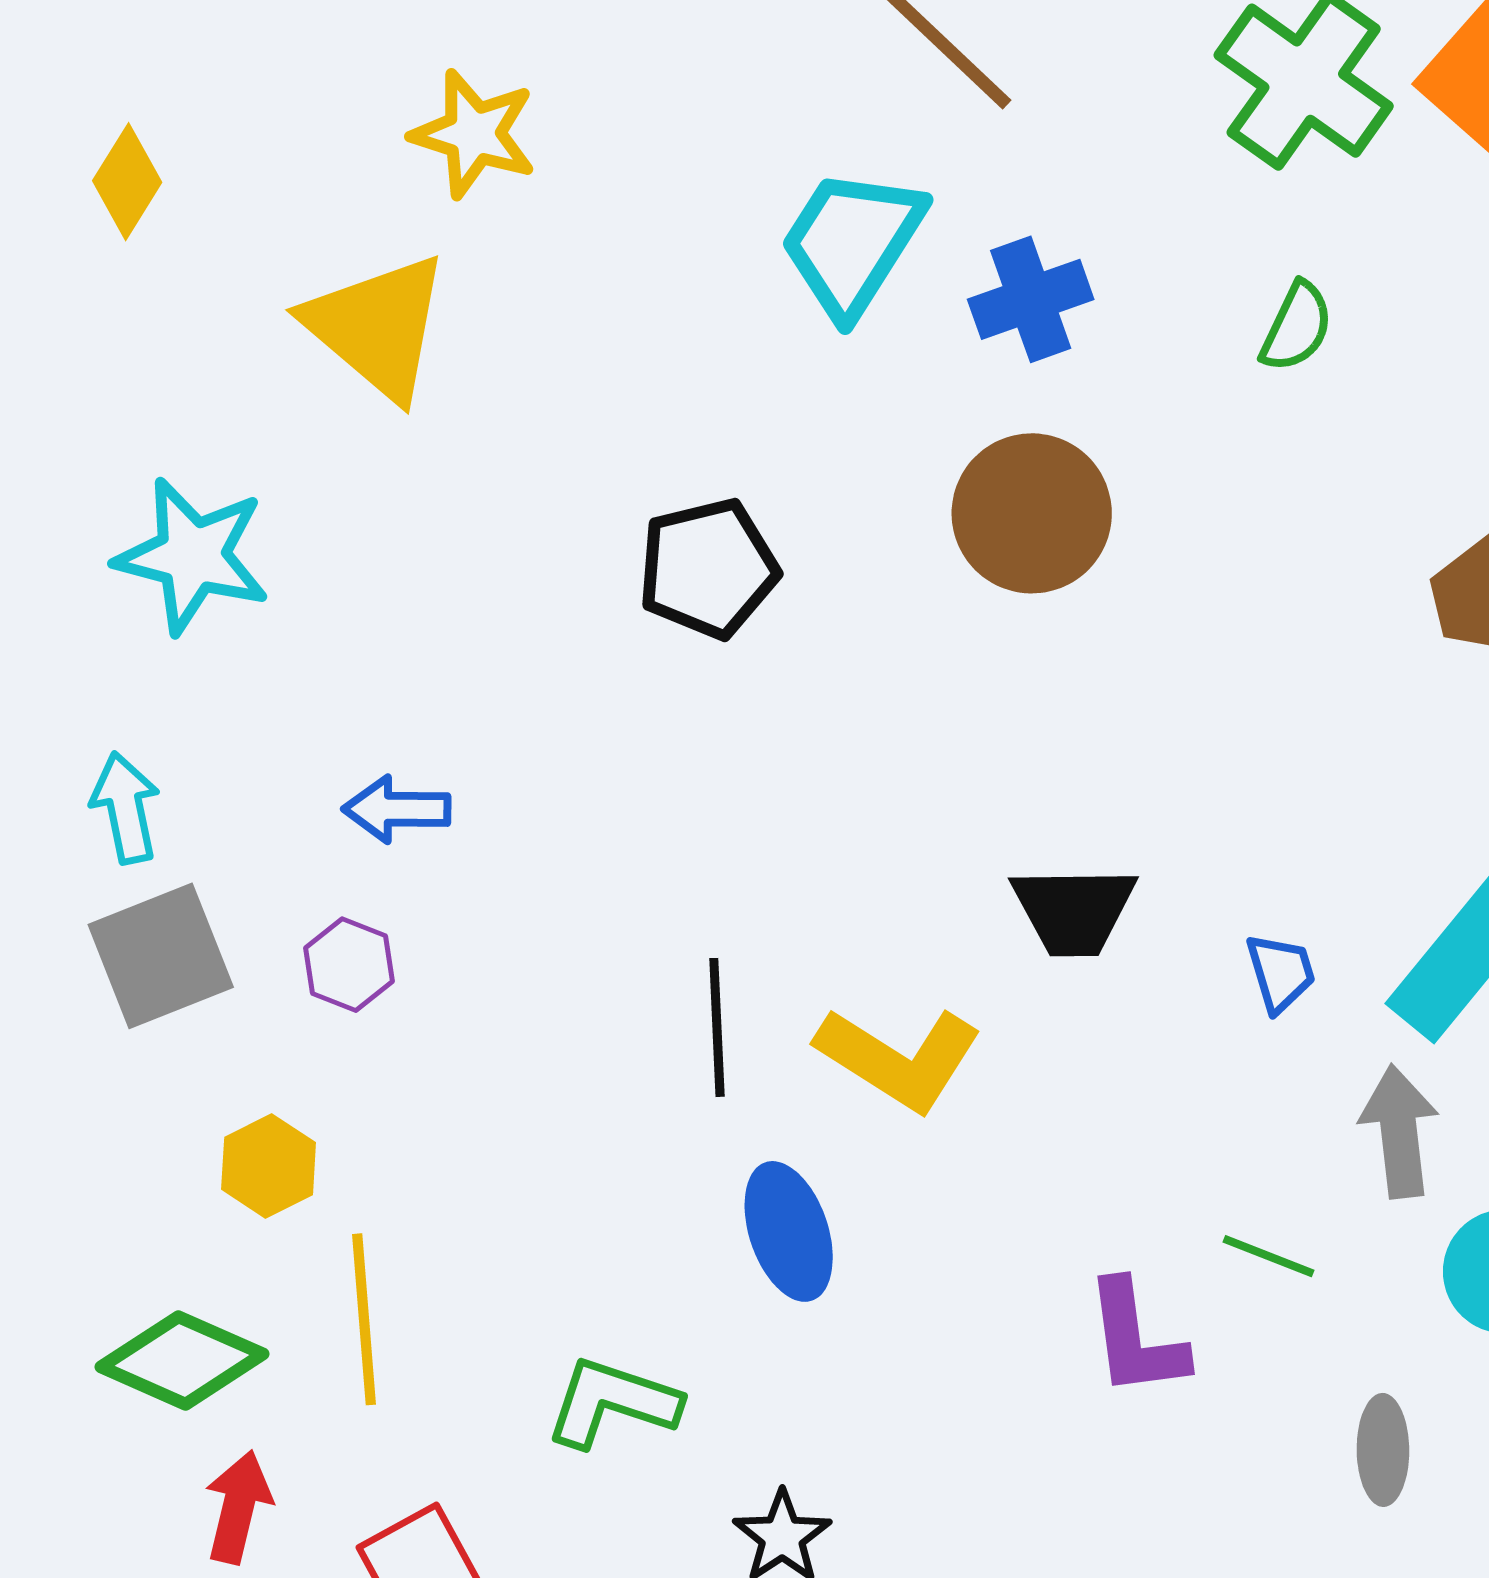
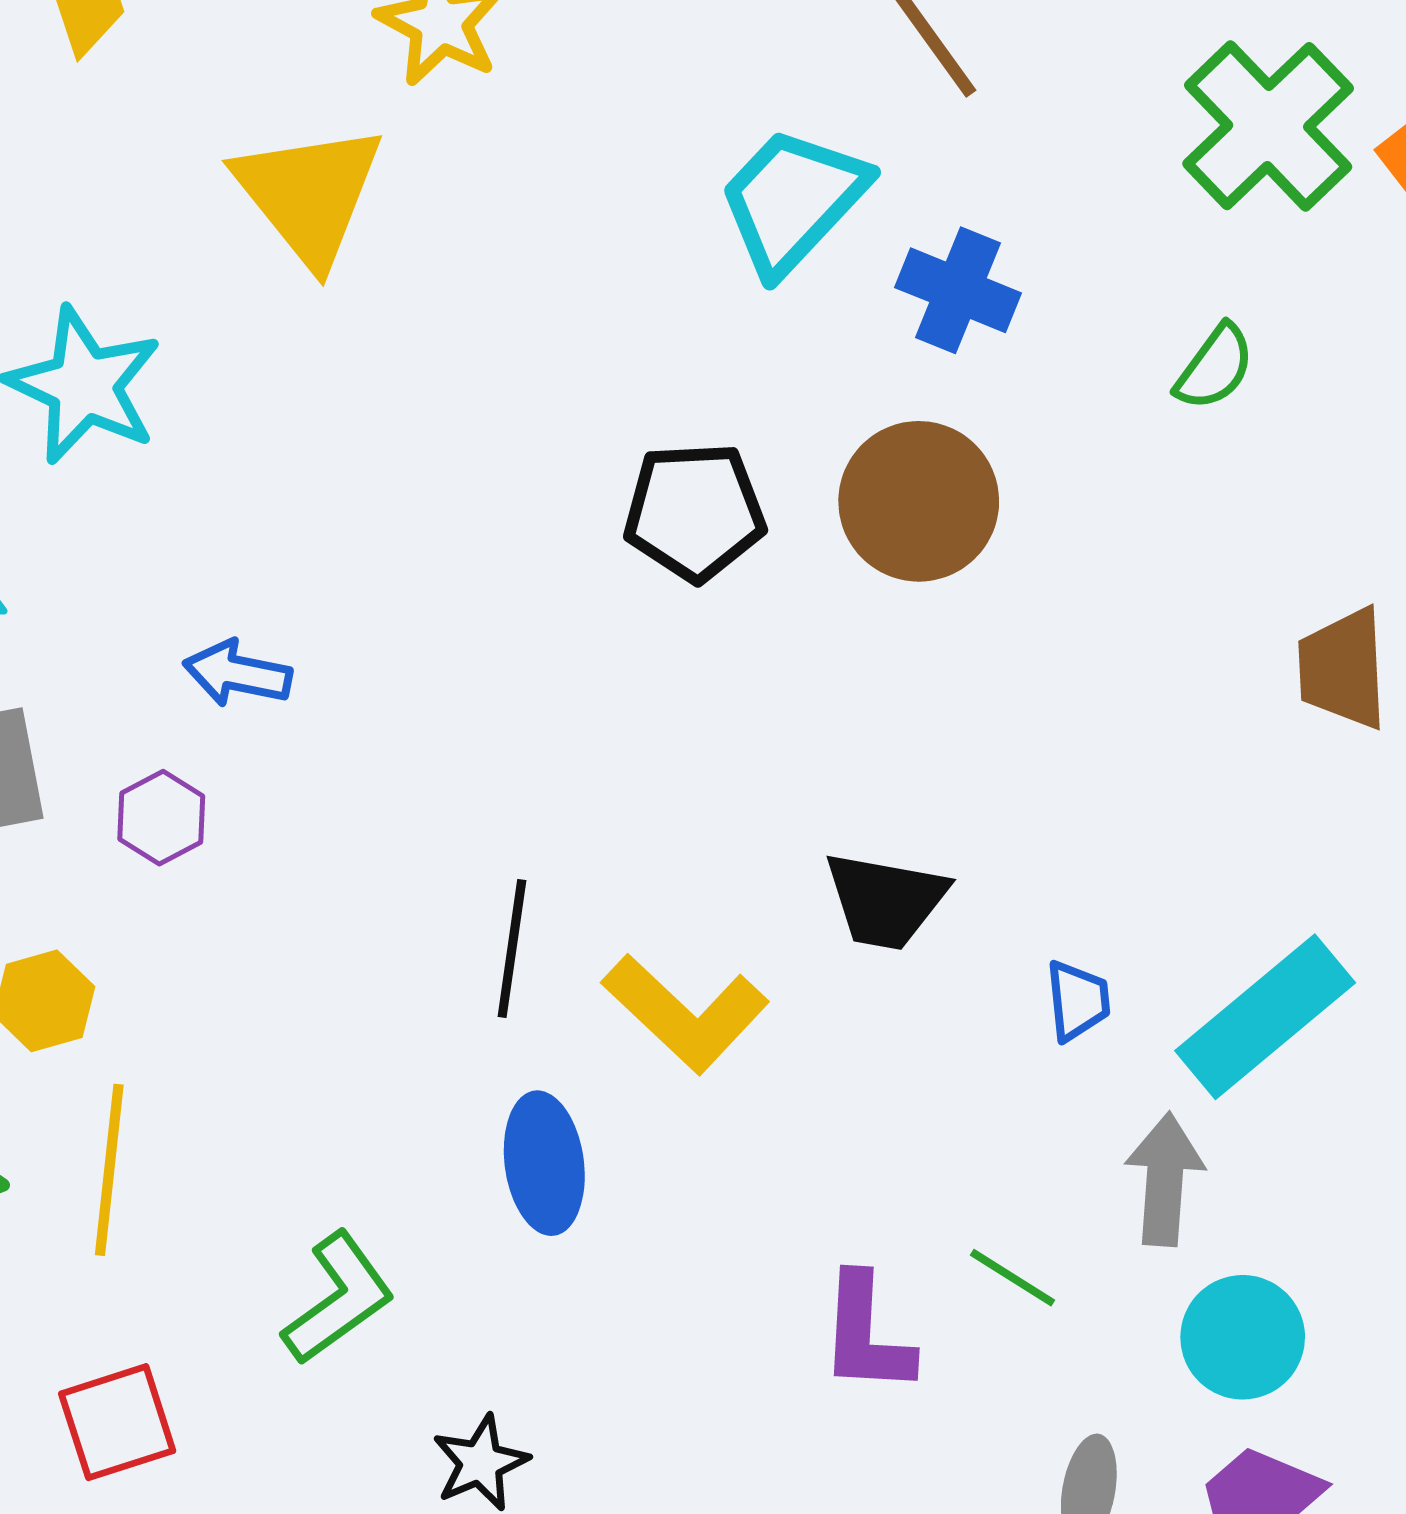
blue cross: (1031, 299) -> (958, 290), turned 31
black pentagon: (708, 568) -> (694, 512), moved
green L-shape: (612, 1402) -> (338, 1299), turned 115

